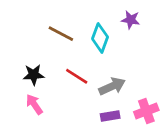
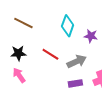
purple star: (131, 20) -> (91, 36), moved
brown line: (61, 34) -> (23, 23), moved

